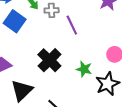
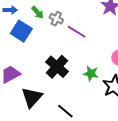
gray cross: (52, 10) -> (56, 19), turned 32
purple line: (72, 25) -> (77, 32), turned -30

